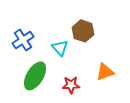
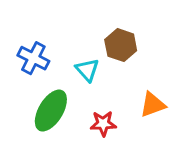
blue cross: (23, 40) -> (33, 58), turned -30

